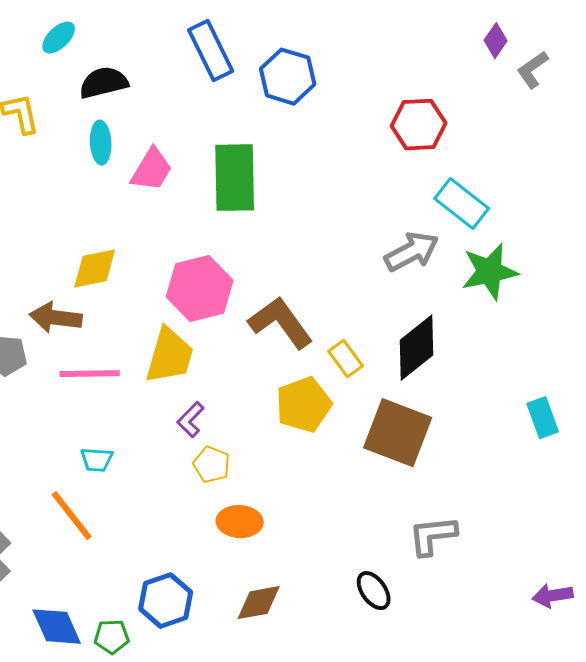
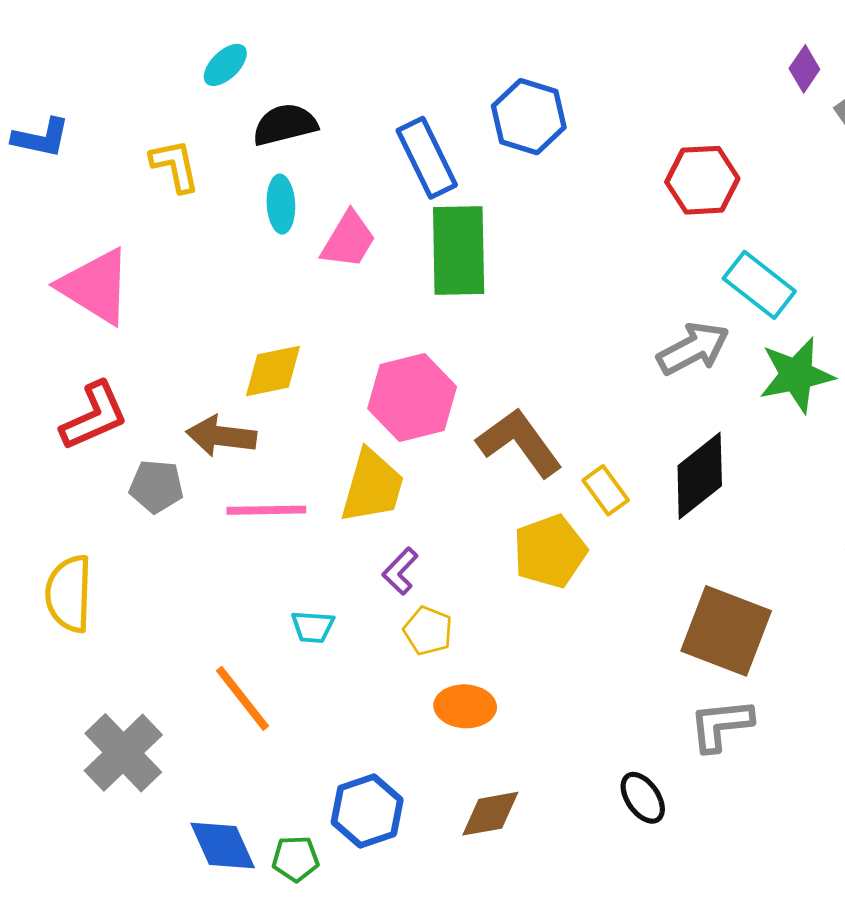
blue rectangle: (211, 51) -> (427, 158), moved
brown square: (398, 433) -> (726, 631), moved
cyan trapezoid: (97, 460) -> (313, 627), moved

